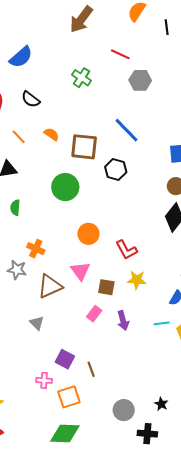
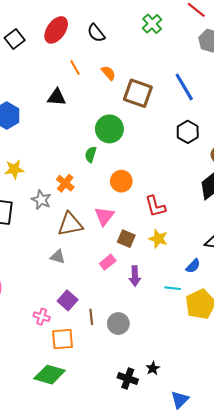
black hexagon: (116, 169) -> (188, 132), moved
green semicircle: (15, 208) -> (91, 154), moved
gray triangle: (37, 323) -> (58, 257), moved, turned -42
gray circle: (124, 410) -> (118, 324), moved
black cross: (147, 434) -> (128, 379), moved

